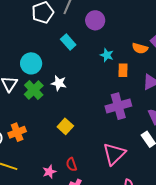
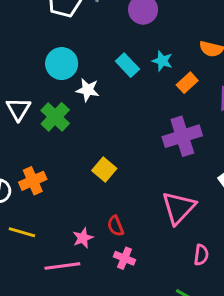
cyan rectangle: (68, 42) -> (127, 65), moved
cyan circle: (31, 63) -> (62, 64), moved
orange rectangle: (123, 70) -> (187, 83), turned 48
white star: (59, 83) -> (88, 90), moved

